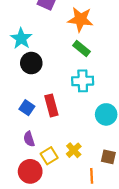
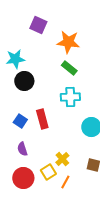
cyan star: (21, 38) -> (15, 59), turned 30
yellow square: (49, 156) -> (48, 172), moved
orange line: (92, 176) -> (65, 182), moved, turned 32

